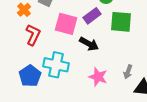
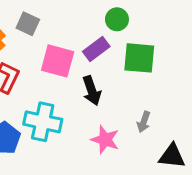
black arrow: (89, 44) -> (92, 91), turned 42
gray arrow: (128, 72) -> (144, 122), moved

